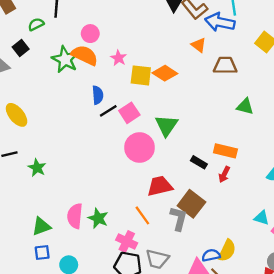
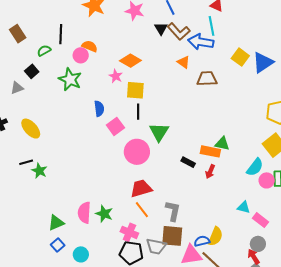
pink circle: (90, 34) -> (81, 55), moved
orange semicircle: (85, 55) -> (90, 46), moved, size x0.7
orange diamond: (165, 73) -> (130, 61), moved
green triangle: (245, 106) -> (222, 144), moved
black line: (108, 111) -> (138, 112), moved, turned -56
pink square: (129, 113) -> (115, 126), moved
green star: (37, 168) -> (39, 171), moved
red trapezoid: (160, 186) -> (141, 188), moved
brown square: (191, 204) -> (172, 236), moved, turned -30
blue square: (42, 253) -> (58, 245), turned -32

